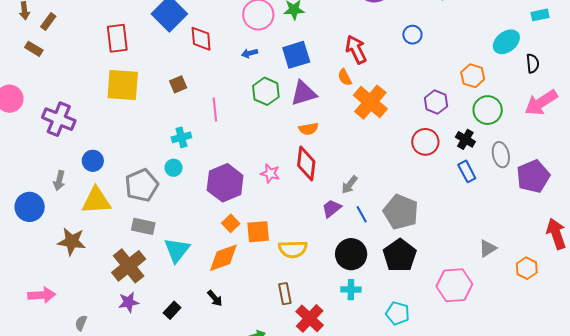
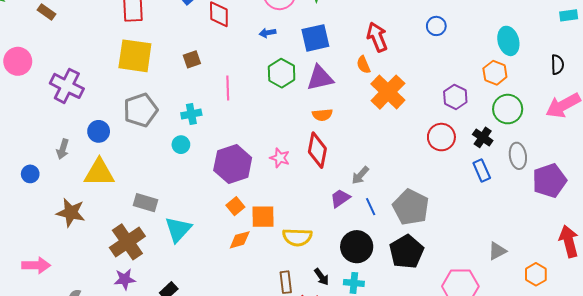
cyan ellipse: (506, 42) -> (508, 41), moved, turned -72
gray pentagon: (142, 185) -> (141, 110), moved
blue circle: (30, 207) -> (30, 174), size x0.6
orange diamond: (223, 258) -> (240, 240), moved, size x0.7
black arrow: (215, 298) -> (321, 277), moved

